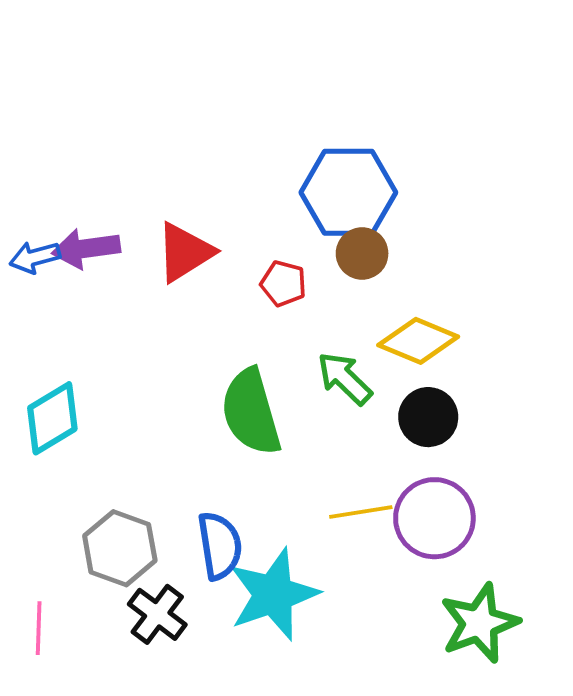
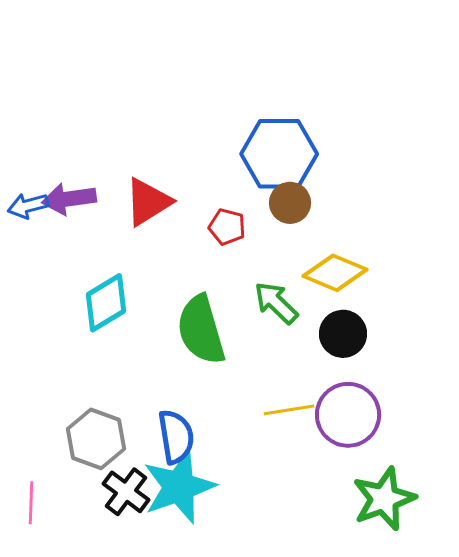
cyan diamond: (52, 418) -> (106, 303), moved
cyan star: (273, 594) -> (179, 487), moved

